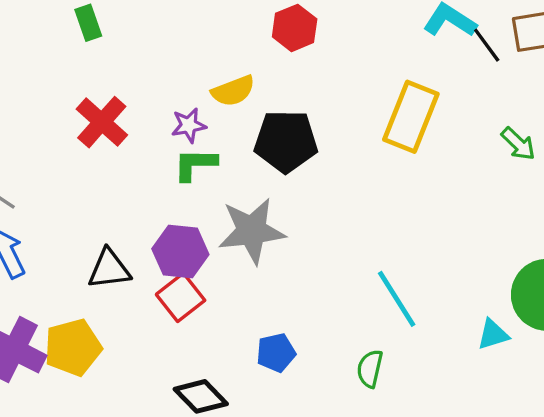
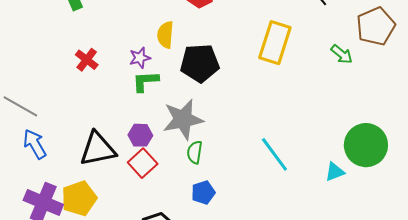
yellow semicircle: (233, 91) -> (165, 35), turned 120
red cross: (102, 122) -> (87, 60), size x0.7
purple hexagon: (180, 252) -> (140, 135), size x0.7
black triangle: (109, 269) -> (98, 149), size x1.4
green semicircle: (370, 369) -> (195, 152), moved

